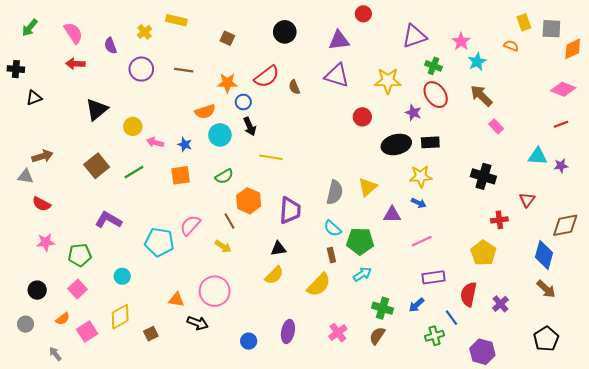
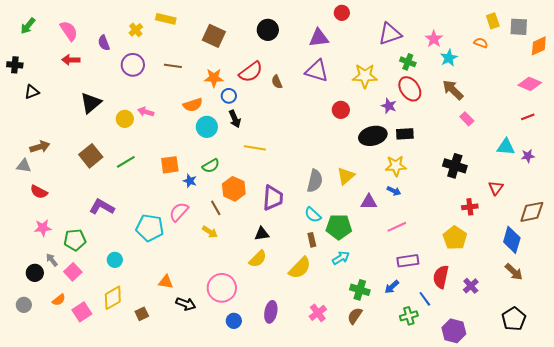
brown square: (227, 38) -> (214, 36), size x1.6
pink arrow: (155, 142) -> (146, 112), moved
blue star: (185, 144) -> (190, 181), moved
pink circle: (215, 291) -> (222, 288), moved
gray arrow: (55, 354) -> (52, 260), moved

